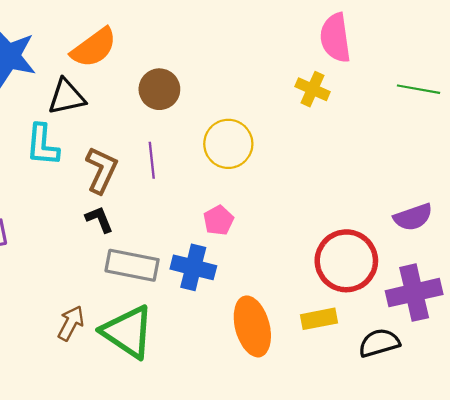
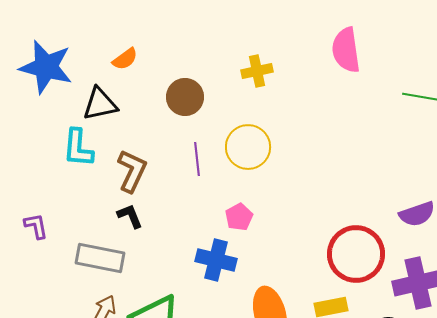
orange semicircle: (94, 48) -> (125, 59), size x0.6
yellow cross: (312, 89) -> (257, 71), moved, turned -36
purple line: (152, 160) -> (197, 159), moved
gray rectangle: (132, 265) -> (100, 258), moved

